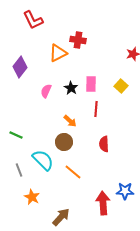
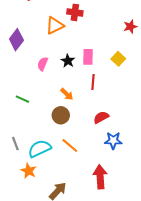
green line: (16, 135) -> (22, 99), moved
red semicircle: (104, 144) -> (101, 117), turned 63
cyan semicircle: (43, 160) -> (40, 149), moved, turned -70
blue star: (125, 191) -> (113, 140), moved

